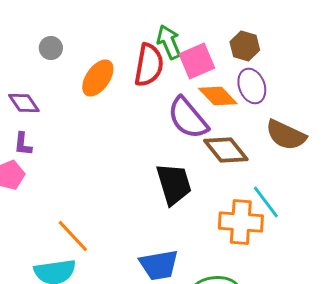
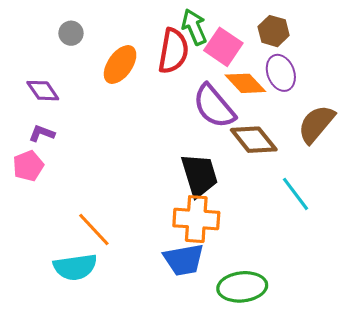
pink square: (197, 61) -> (223, 47), turned -33
brown semicircle: (286, 135) -> (316, 124), turned 105
purple L-shape: (23, 144) -> (42, 133), turned 105
orange cross: (241, 222) -> (196, 219), moved

